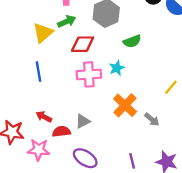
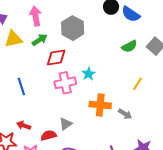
yellow triangle: (43, 33) -> (13, 39), moved, turned 36
green semicircle: (132, 41) -> (129, 46), moved
orange cross: (125, 105) -> (100, 105), turned -30
red arrow: (44, 117) -> (24, 125), moved

